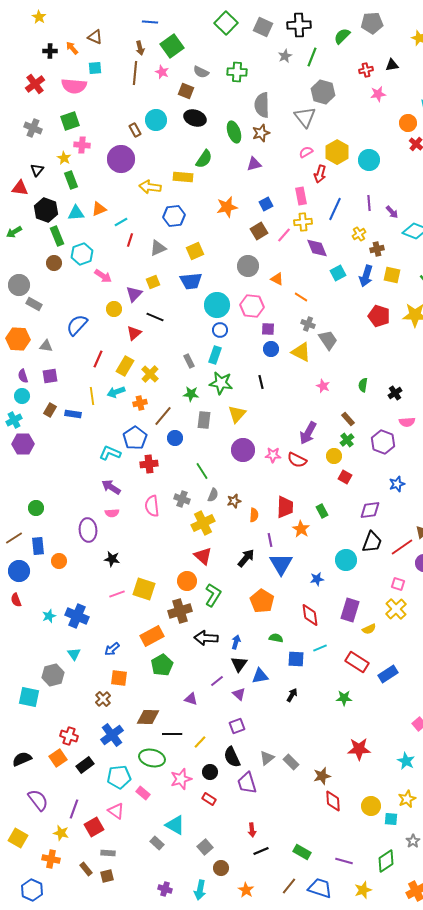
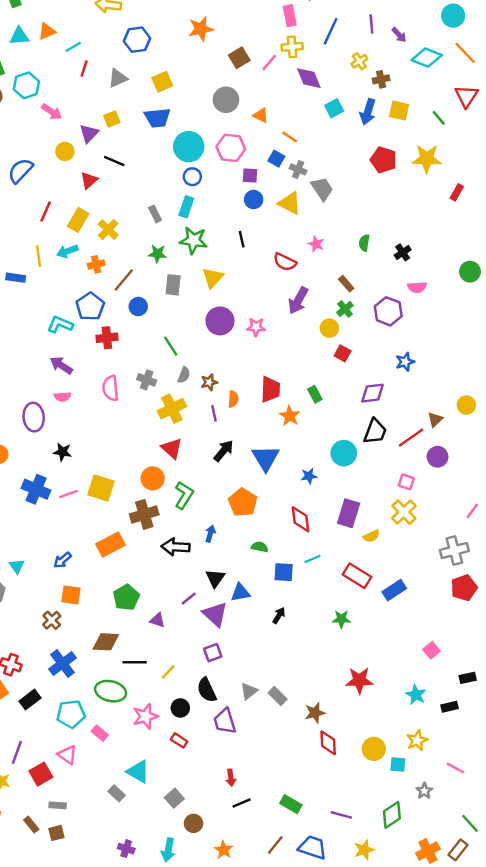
blue square: (266, 204) -> (276, 159), moved, turned -32
red semicircle: (297, 460) -> (285, 262), moved
purple line: (270, 540) -> (214, 413), moved
blue cross: (77, 616) -> (36, 489), moved
blue arrow: (236, 642) -> (210, 534), moved
green pentagon: (162, 665) -> (126, 597), moved
purple triangle: (239, 694) -> (215, 614), size x1.6

